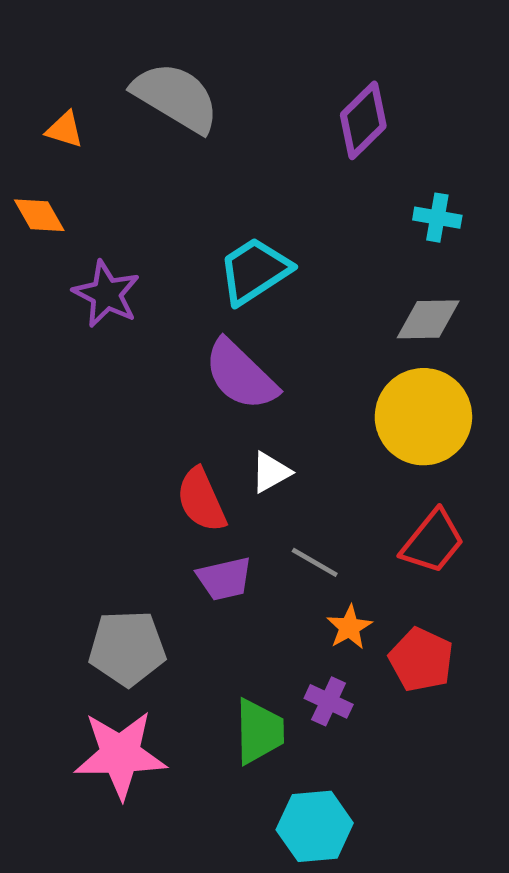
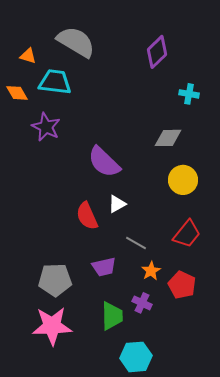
cyan trapezoid: (254, 271) -> (55, 82), moved, turned 40
gray diamond: (428, 319) -> (168, 138), moved
yellow circle: (423, 417) -> (183, 180), size x0.7
purple trapezoid: (224, 579) -> (104, 267), moved

